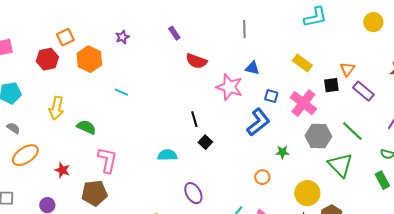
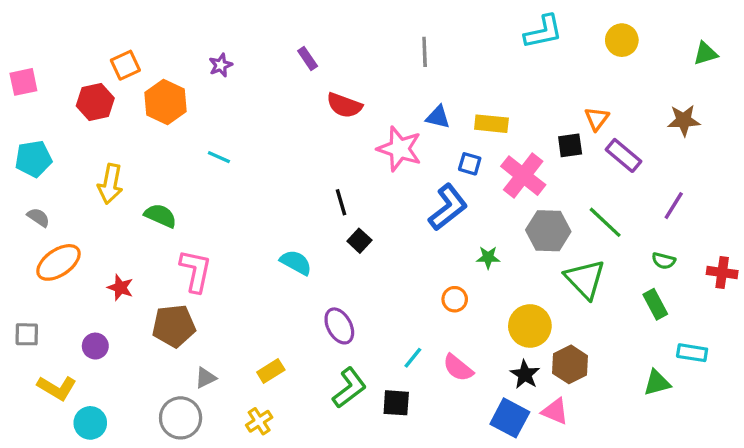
yellow circle: (373, 22) -> (622, 40), moved
yellow rectangle: (302, 63) -> (491, 124), moved, turned -30
cyan semicircle: (167, 155) -> (296, 262), turned 30

